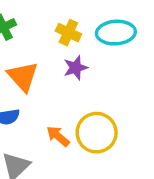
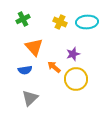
purple star: (76, 68) -> (73, 54), moved
orange arrow: (58, 136) -> (54, 67), moved

